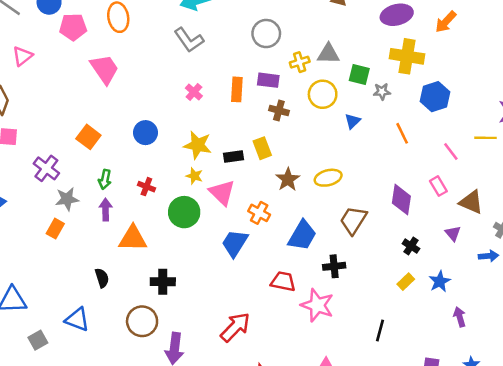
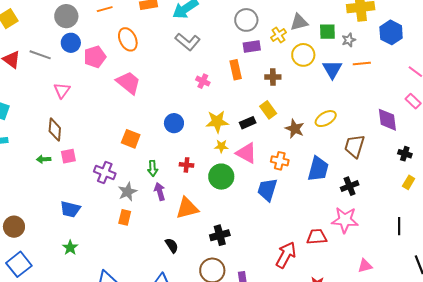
purple rectangle: (268, 80) -> (252, 46), moved
blue triangle: (353, 121) -> (332, 69), size x1.5
orange line: (402, 133) -> (362, 63), moved, turned -54
red trapezoid: (283, 281) -> (317, 237), moved

